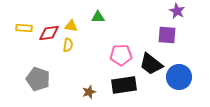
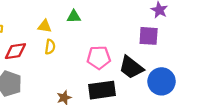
red diamond: (49, 33) -> (15, 51), moved
yellow semicircle: (68, 45) -> (50, 47), moved

